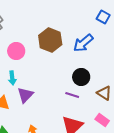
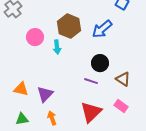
cyan arrow: (12, 78) -> (57, 47), moved
purple triangle: (25, 95) -> (45, 94), moved

